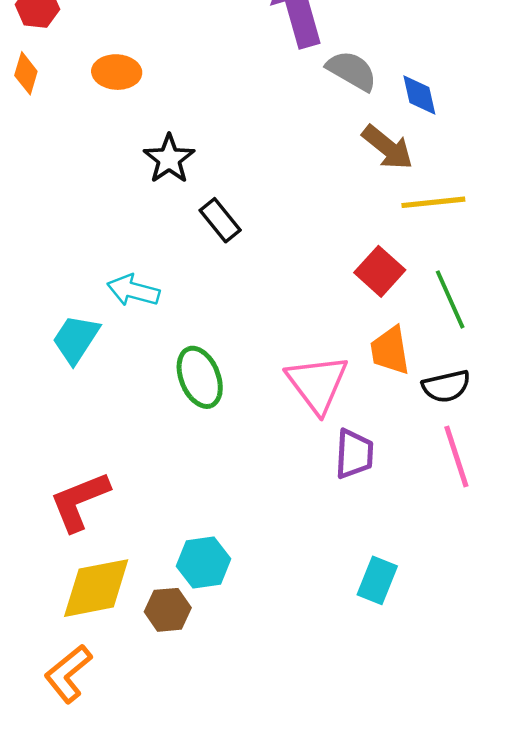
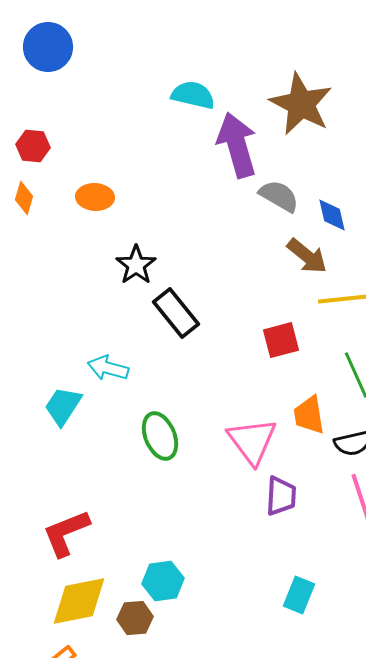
black rectangle: (220, 220) -> (176, 313), size x1.4
red square: (380, 271) -> (281, 340), moved, turned 33

